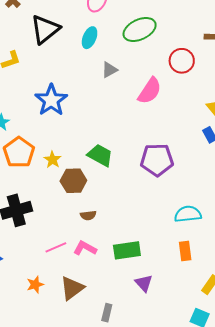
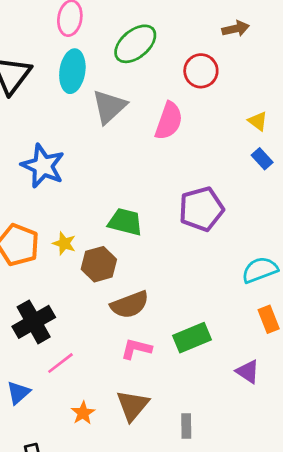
cyan ellipse: (90, 38) -> (72, 71), size x1.4
gray triangle: (109, 70) -> (109, 107), size x1.6
brown semicircle: (88, 215) -> (130, 305), size x1.8
pink line: (56, 247) -> (60, 363), moved
purple triangle: (144, 283) -> (248, 372), moved

